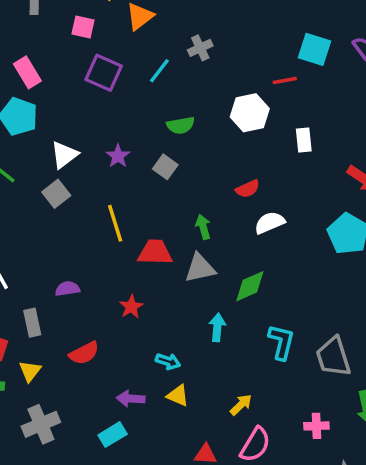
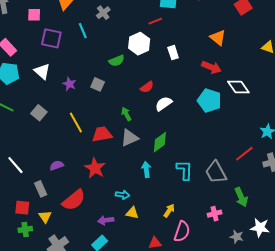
cyan line: (159, 71) -> (83, 31), turned -49
green semicircle: (181, 125) -> (117, 61), moved
white triangle: (64, 155) -> (42, 71), moved, turned -30
red star: (131, 307) -> (95, 168), size x1.5
red semicircle: (84, 353) -> (74, 200), size x1.4

